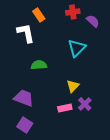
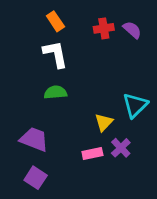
red cross: (73, 12) -> (104, 28), moved
white L-shape: (26, 33) -> (55, 54), moved
cyan triangle: (77, 48) -> (135, 105), moved

